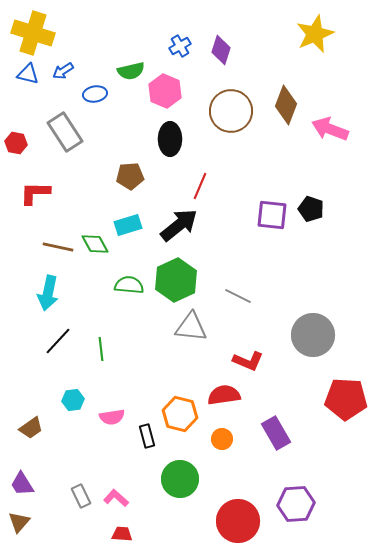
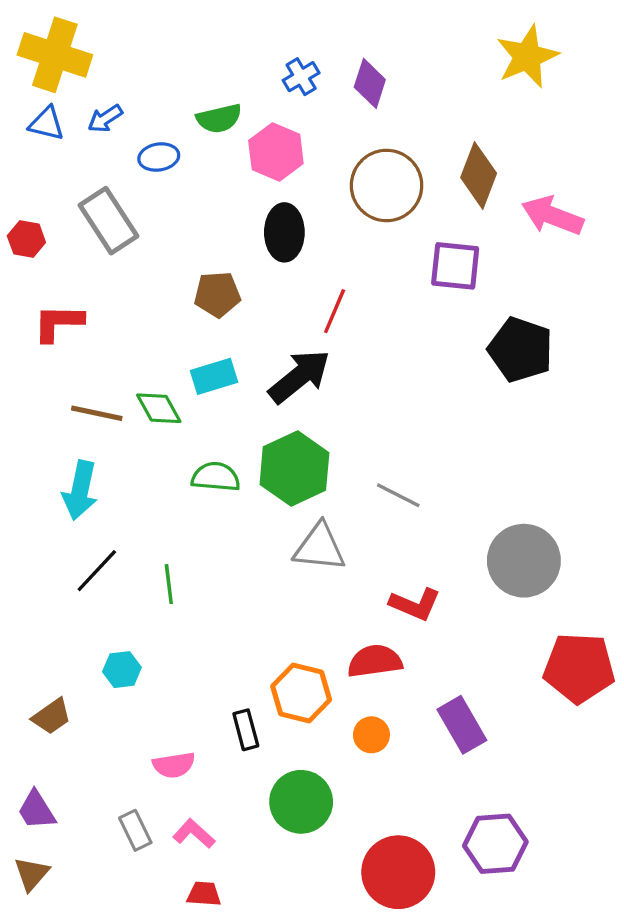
black pentagon: (311, 209) -> (521, 350), size x1.5
purple square: (272, 215) -> (455, 266), moved
pink semicircle: (112, 417) -> (174, 765), moved

